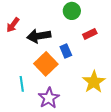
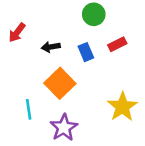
black arrow: (39, 36) -> (51, 47), size x0.6
blue rectangle: (66, 51) -> (86, 52), moved

